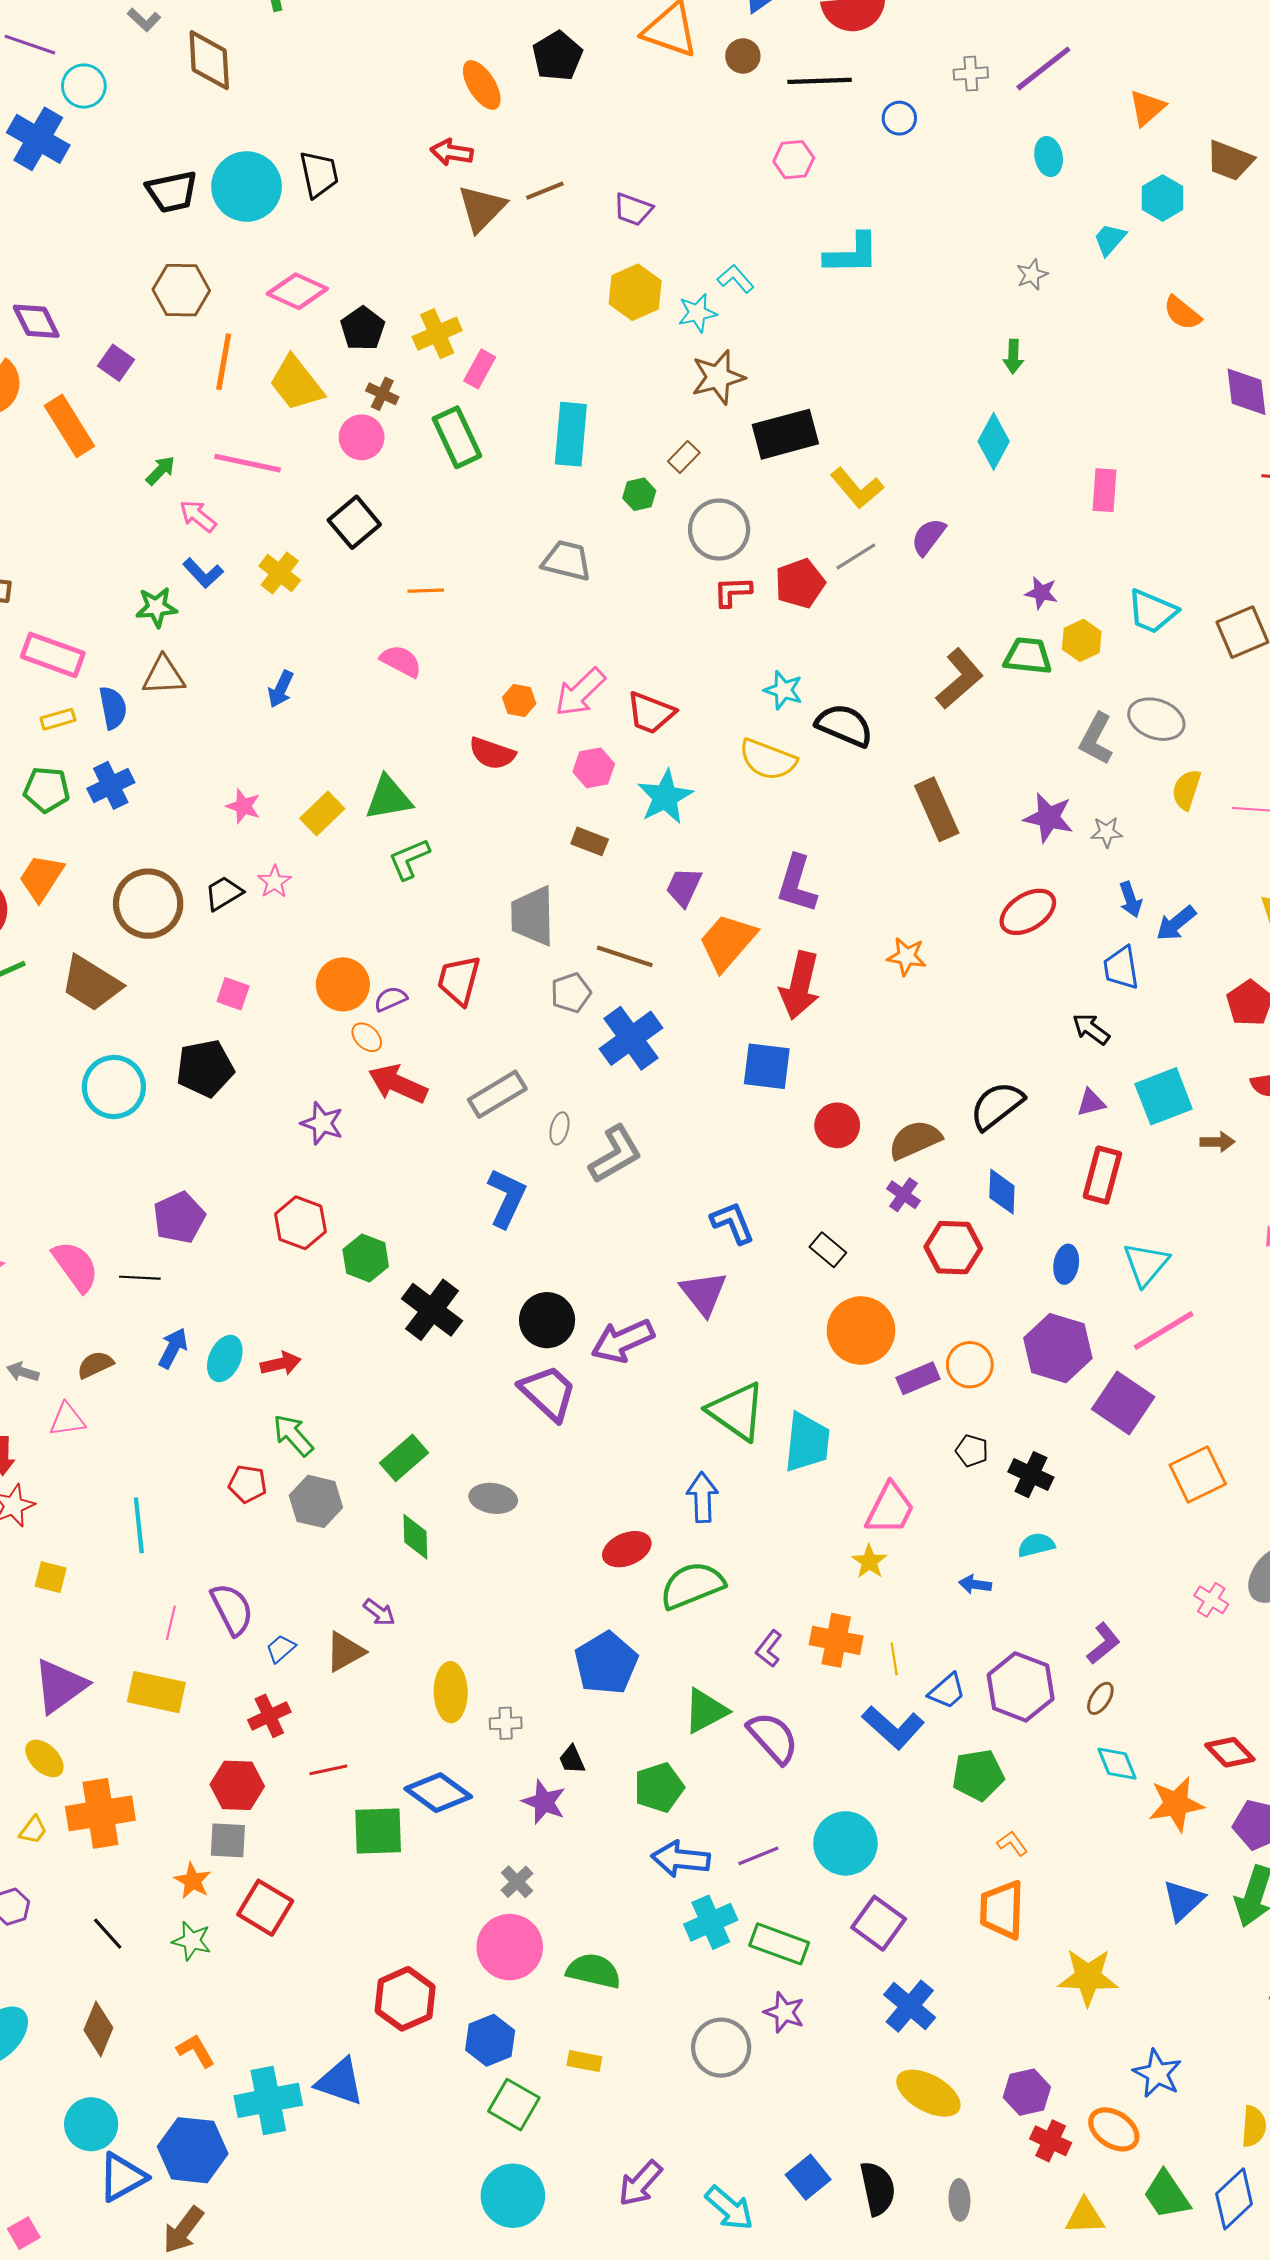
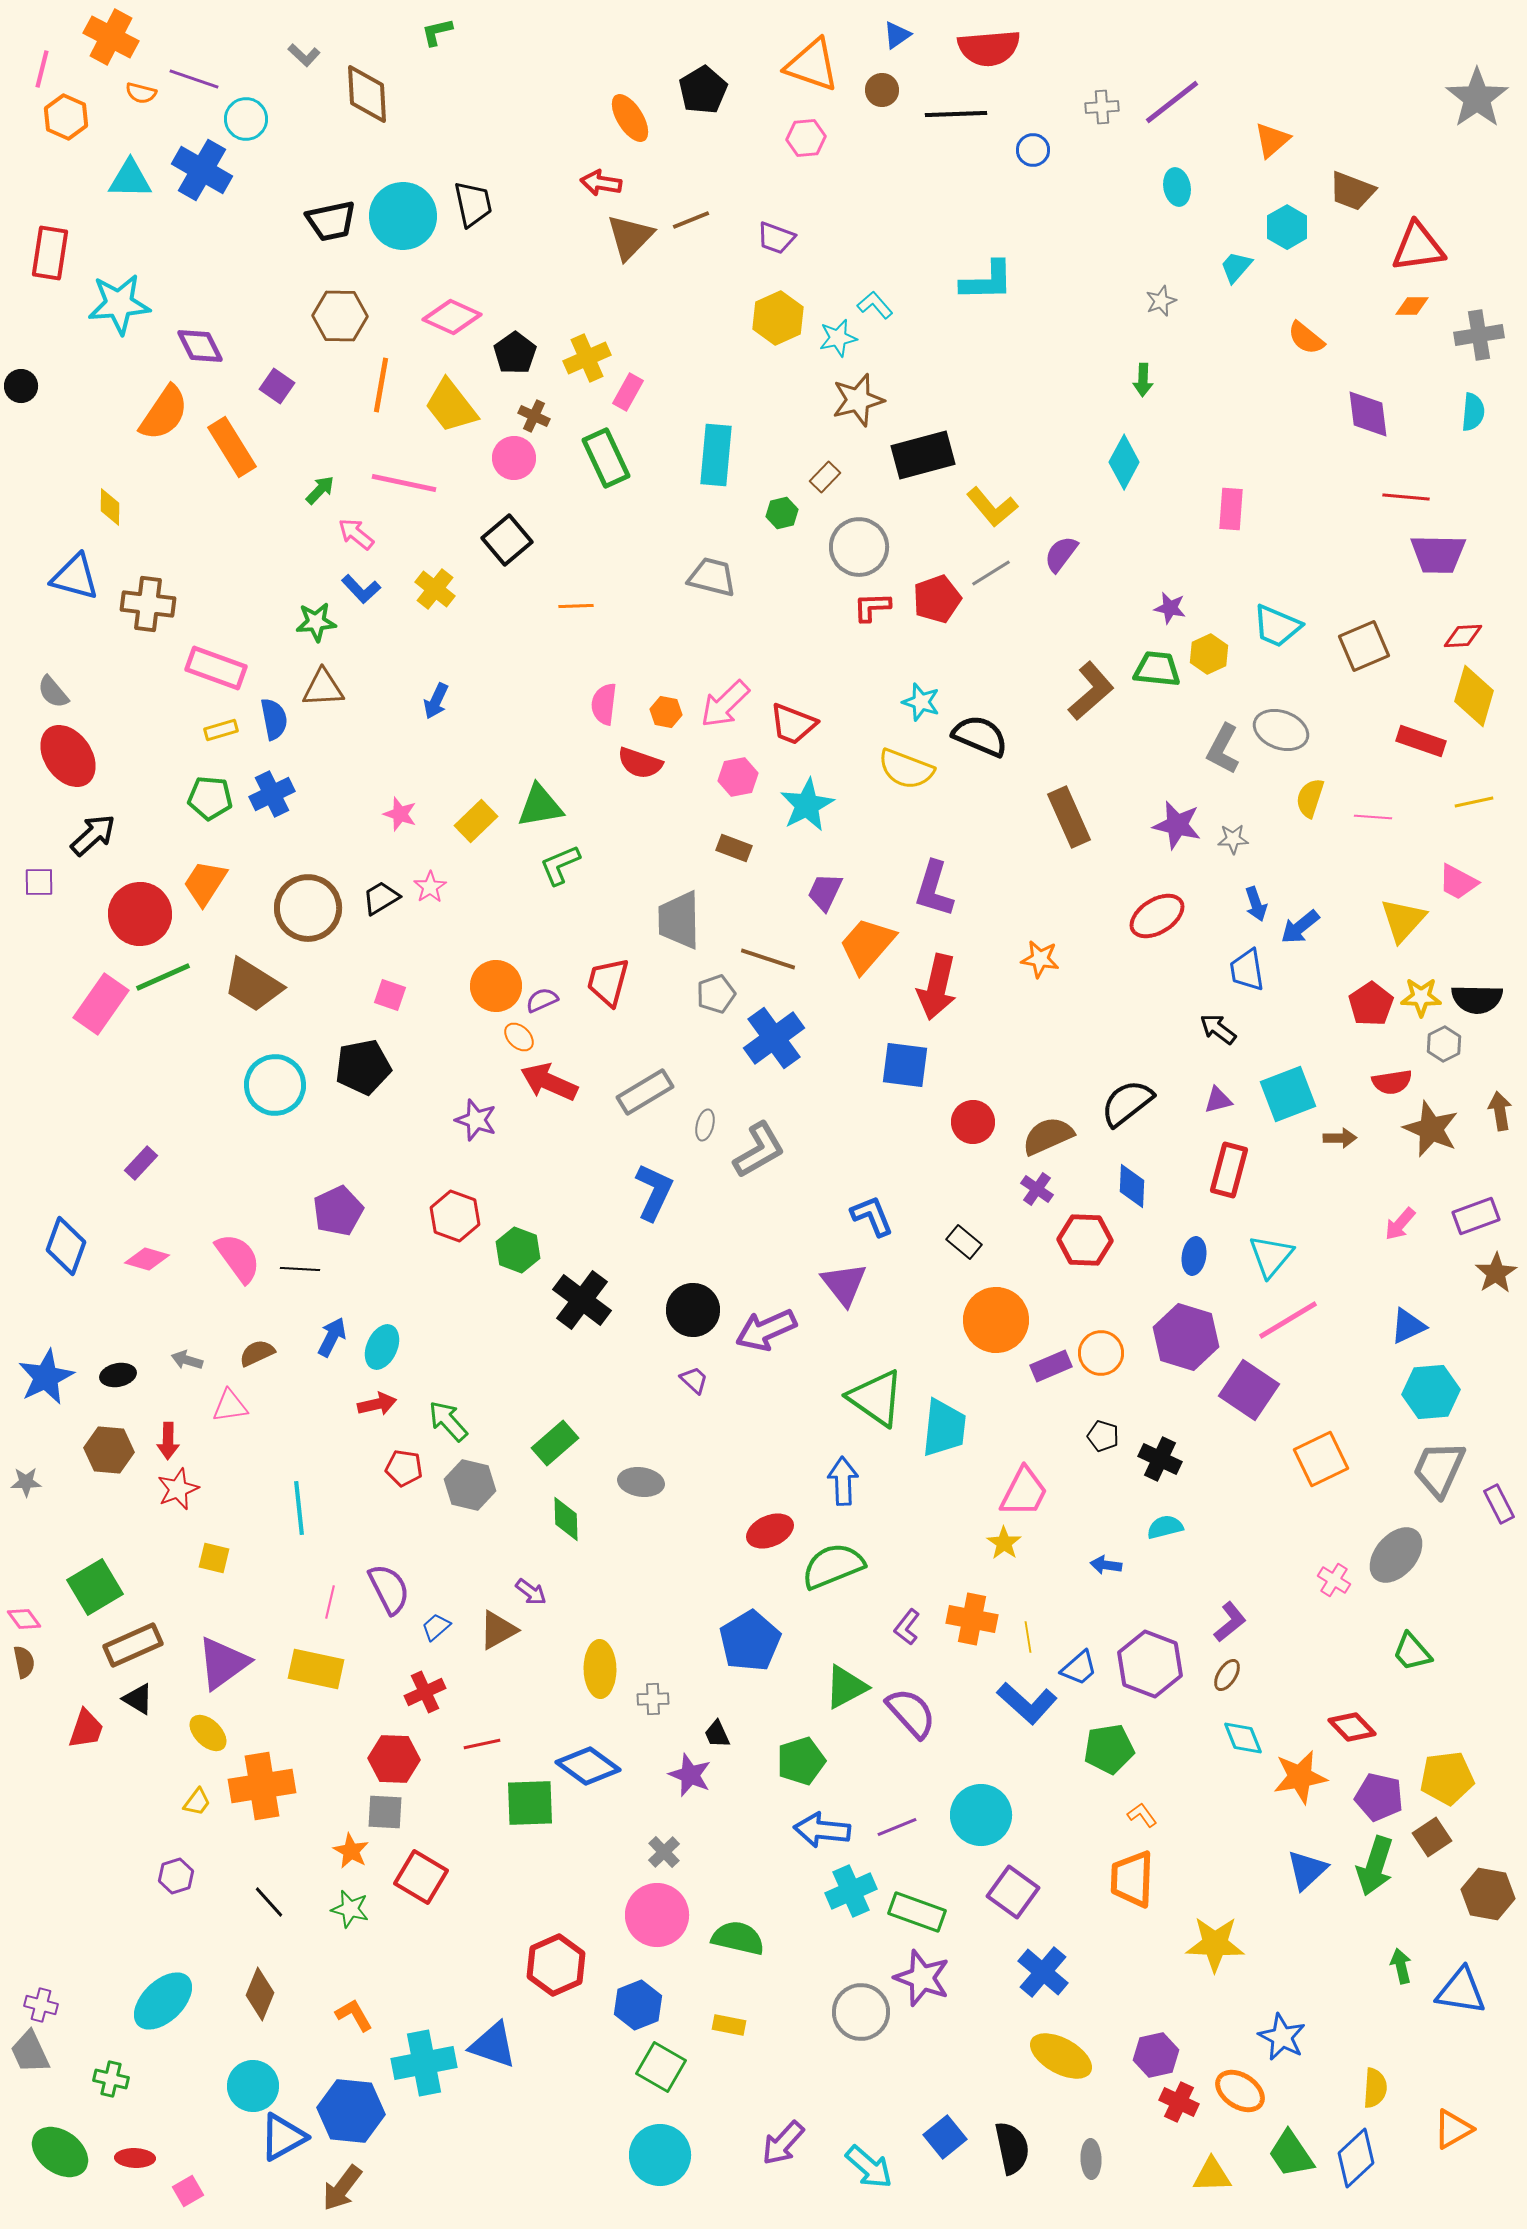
pink hexagon: (794, 160) -> (806, 138), moved
pink semicircle: (401, 661) -> (604, 704), moved, turned -111
red arrow: (281, 1364) -> (377, 1404), moved
purple trapezoid: (548, 1393) -> (694, 1380), size x0.5
purple star: (784, 2012) -> (922, 1978), size x1.4

